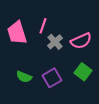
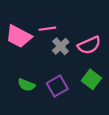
pink line: (43, 26) -> (47, 29), turned 63
pink trapezoid: (17, 33) -> (19, 36), turned -45

